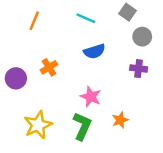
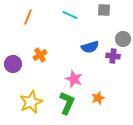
gray square: (127, 12) -> (104, 10), turned -32
gray circle: (142, 37) -> (123, 39), moved
blue semicircle: (94, 51) -> (90, 47), moved

